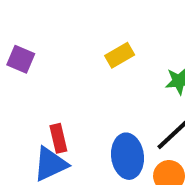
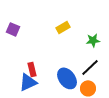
blue ellipse: (128, 156) -> (67, 78), turned -30

